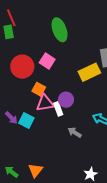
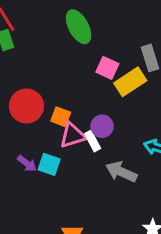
pink square: (47, 61) -> (107, 68), moved
red circle: (22, 67) -> (26, 106), moved
gray arrow: (75, 132) -> (121, 172), size x1.5

